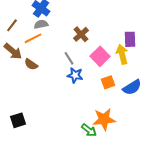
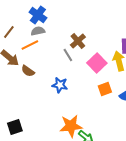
gray line: (69, 58) -> (68, 55), moved
blue star: (75, 75) -> (60, 85), moved
orange star: (104, 119) -> (71, 126), moved

